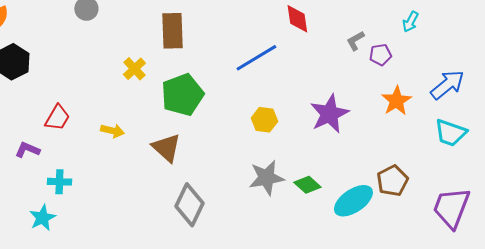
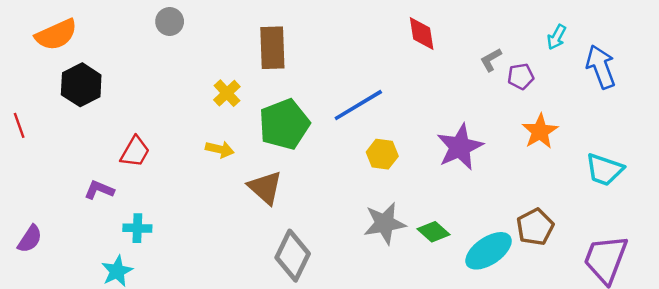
blue line: (256, 58) -> (358, 105), moved
blue arrow: (447, 85) -> (601, 67), moved, turned -72
yellow arrow: (112, 131) -> (220, 149), moved

